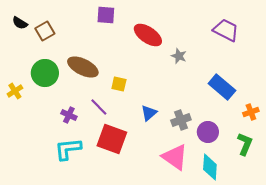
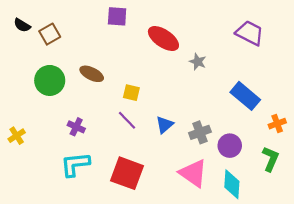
brown ellipse: (83, 67) -> (92, 74), size x0.7
yellow cross: (15, 91) -> (17, 136), moved
purple line: (99, 107) -> (127, 120), moved
red square: (112, 139) -> (127, 173), moved

